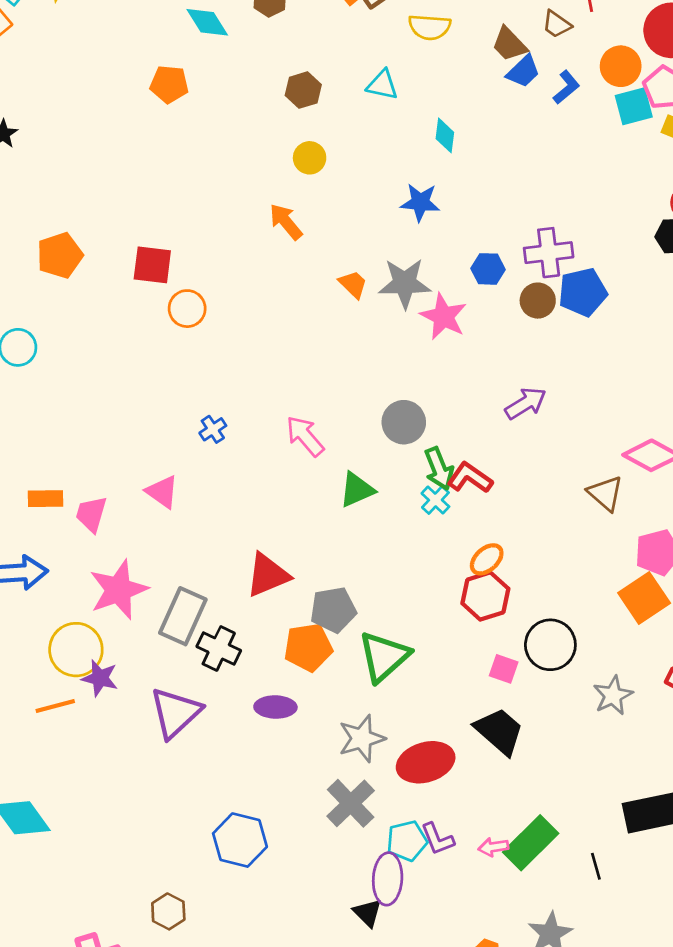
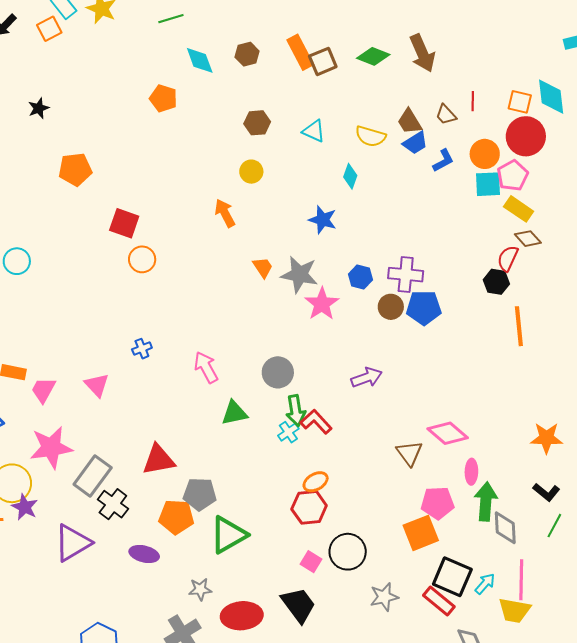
yellow semicircle: (430, 27) -> (371, 136), moved
orange pentagon: (60, 255) -> (75, 169), moved
gray star: (362, 739) -> (200, 589), size x0.7

